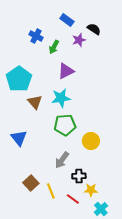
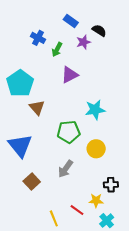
cyan star: (61, 98) -> (95, 110), moved
blue triangle: (19, 138) -> (20, 146), size x1.4
black cross: (79, 176) -> (111, 185), moved
brown square: (31, 183) -> (32, 182), moved
yellow line: (51, 191) -> (54, 218), moved

